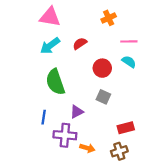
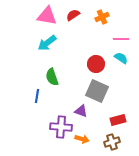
red semicircle: (80, 44) -> (73, 15), moved
green semicircle: (55, 82) -> (52, 77), size x0.7
gray square: (103, 97) -> (97, 91), size x1.6
purple triangle: (77, 112) -> (81, 111), moved, turned 48
blue line: (44, 117) -> (37, 96), moved

